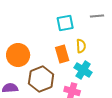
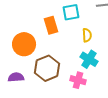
orange rectangle: (62, 54) -> (51, 25), moved

